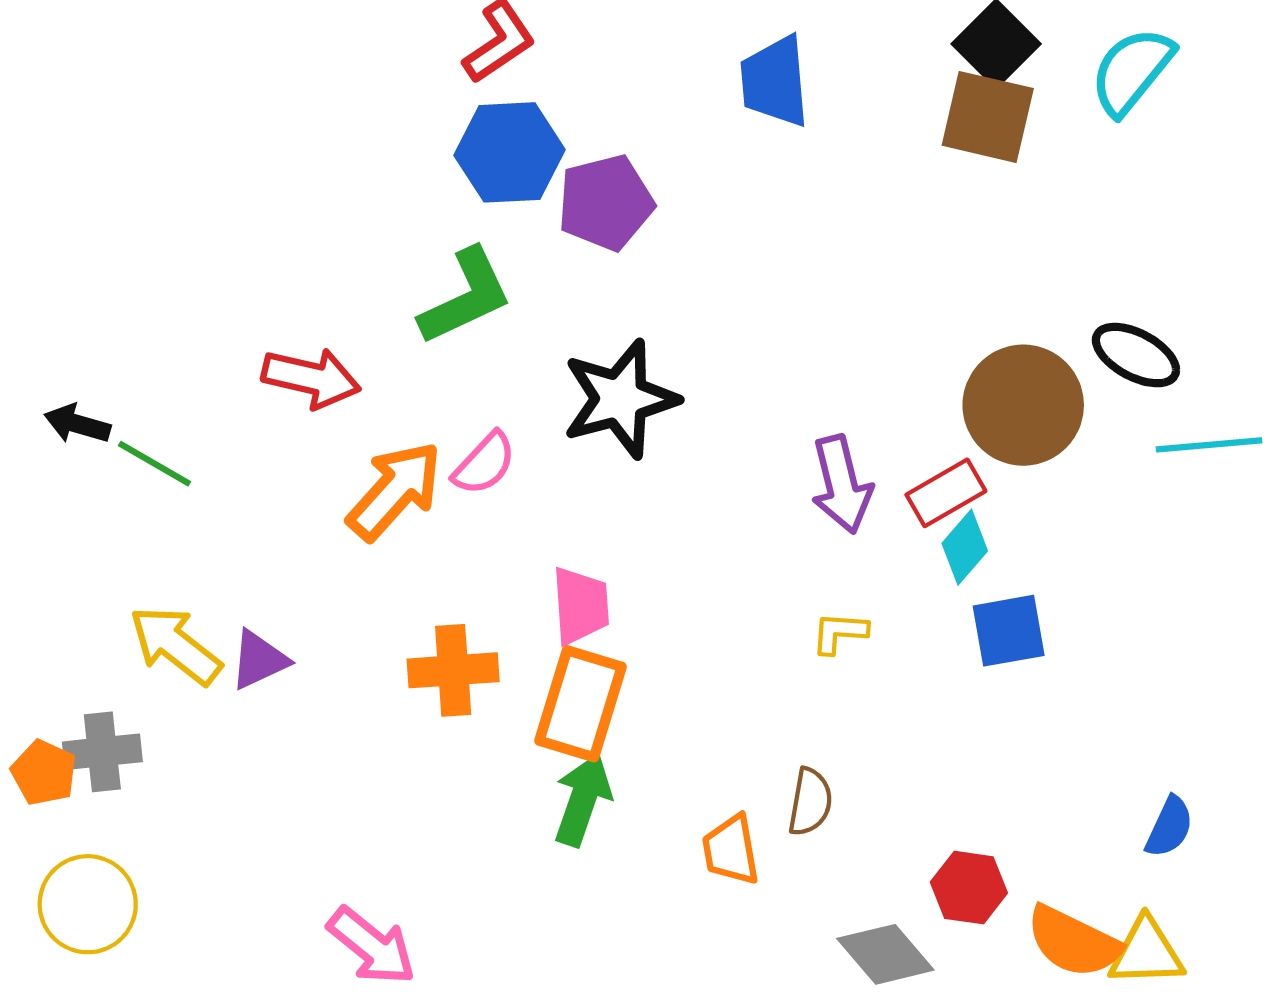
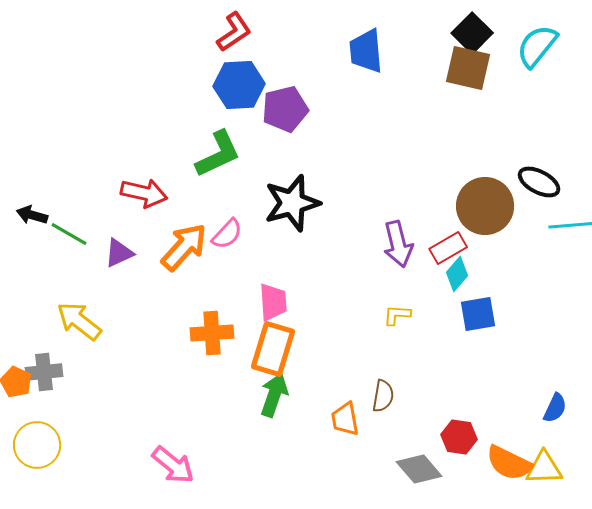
purple triangle: (259, 660) -> (119, 253), moved

